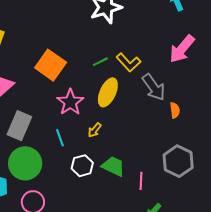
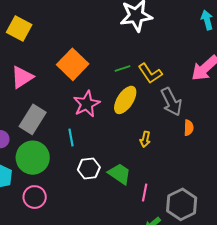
yellow arrow: (95, 130) -> (145, 139), moved, turned -35
gray hexagon: (178, 161) -> (182, 204), moved

